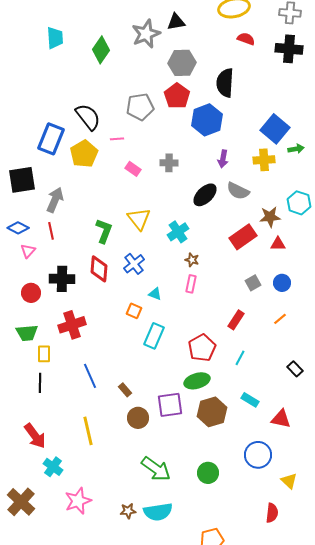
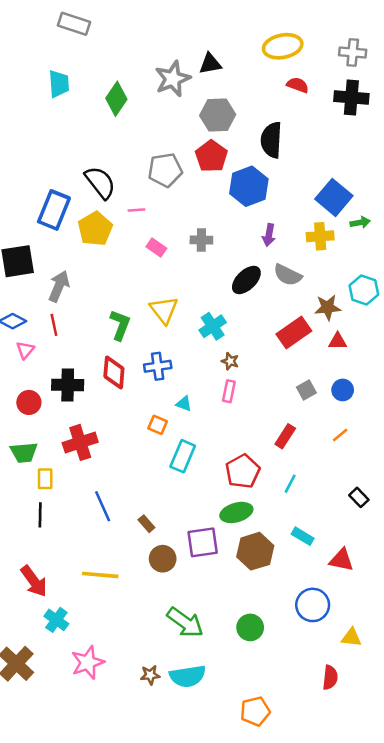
blue cross: (134, 264) -> (158, 366), turned 30
yellow line: (88, 431) -> (100, 575), turned -72
yellow triangle: (289, 481) -> (351, 637), turned -36

